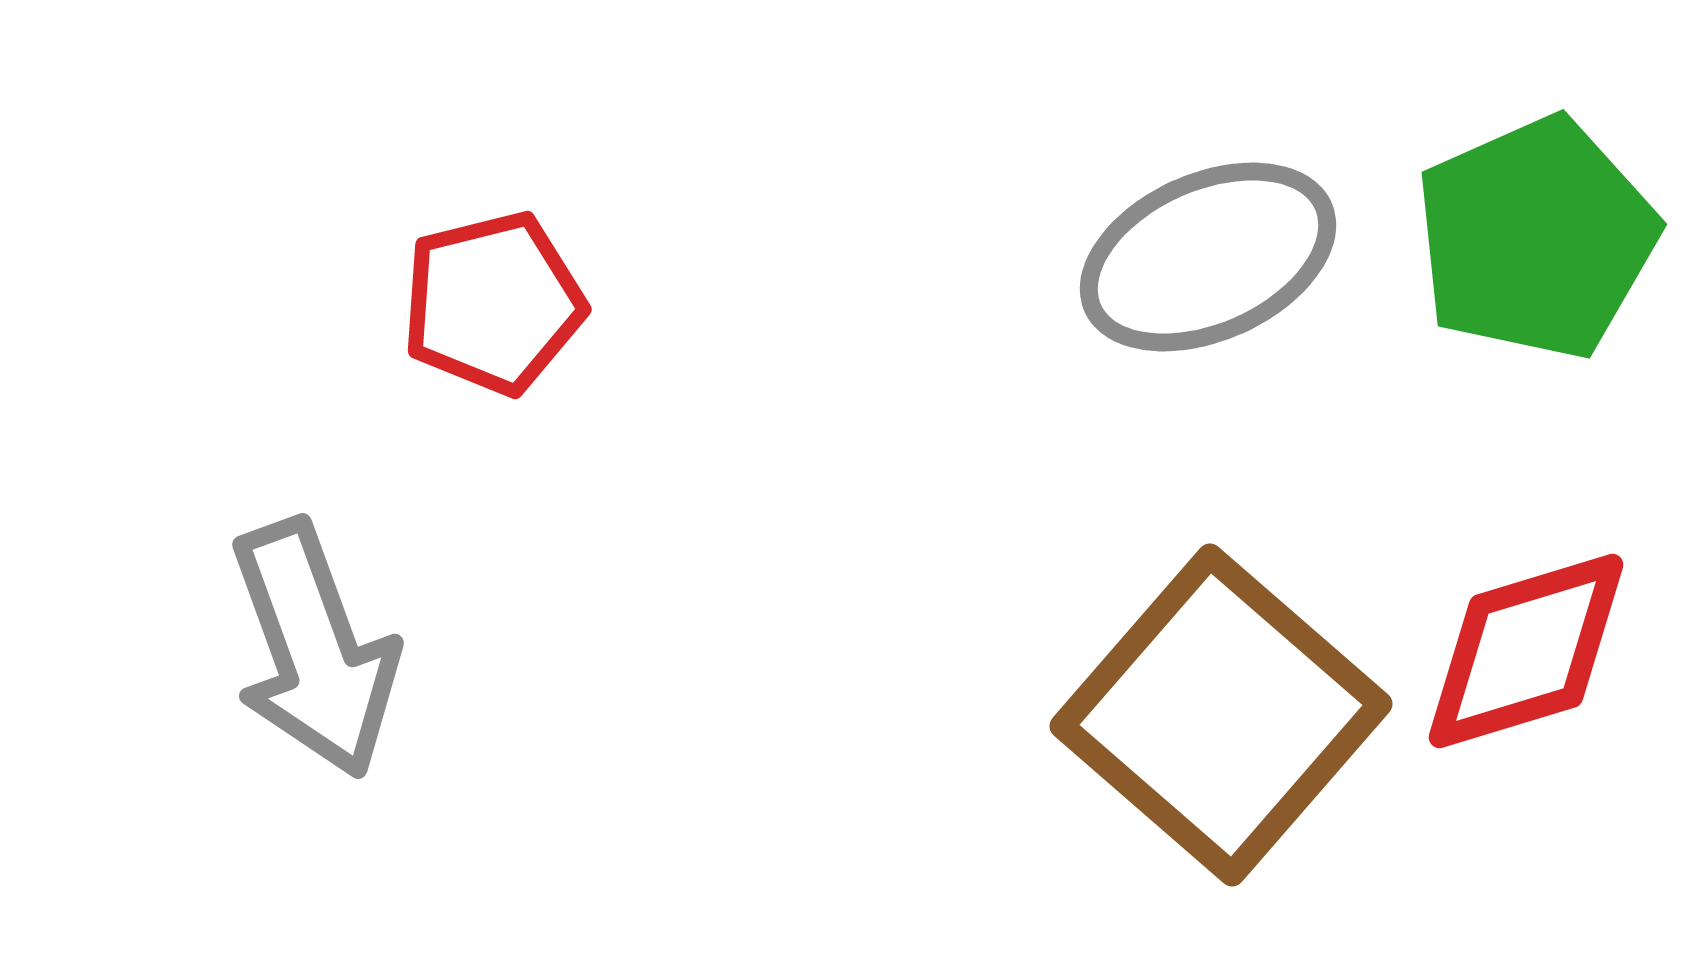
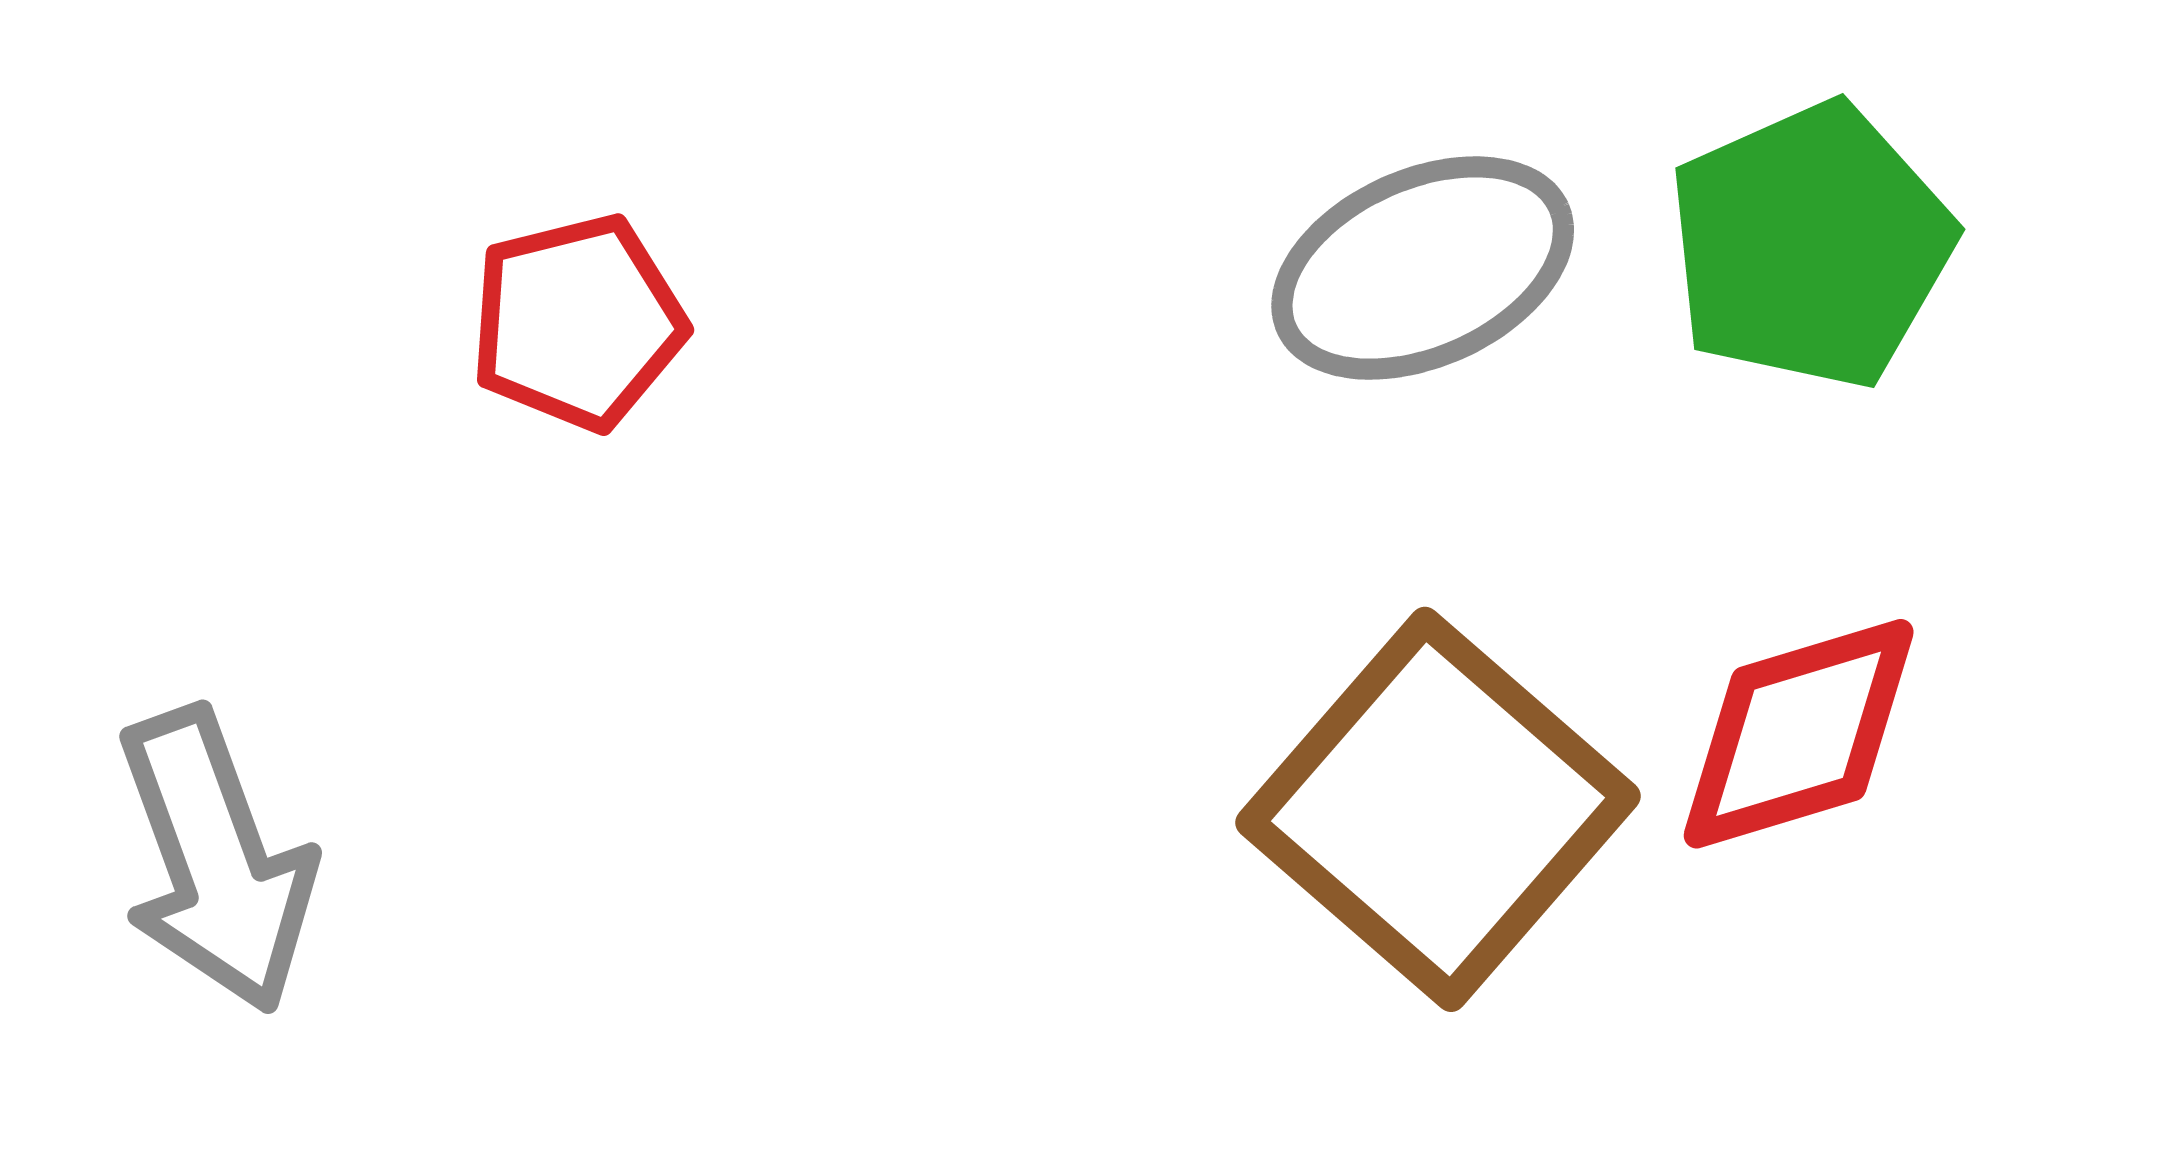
gray arrow: (314, 649) -> (216, 860), moved

